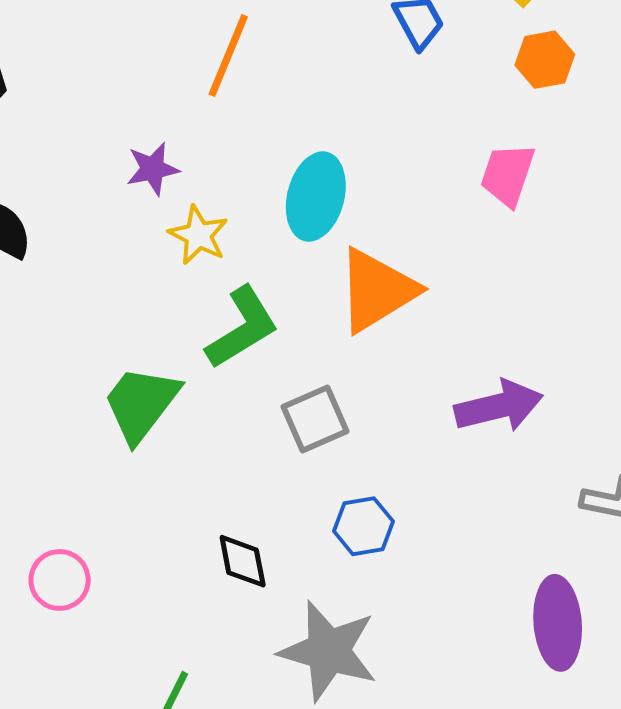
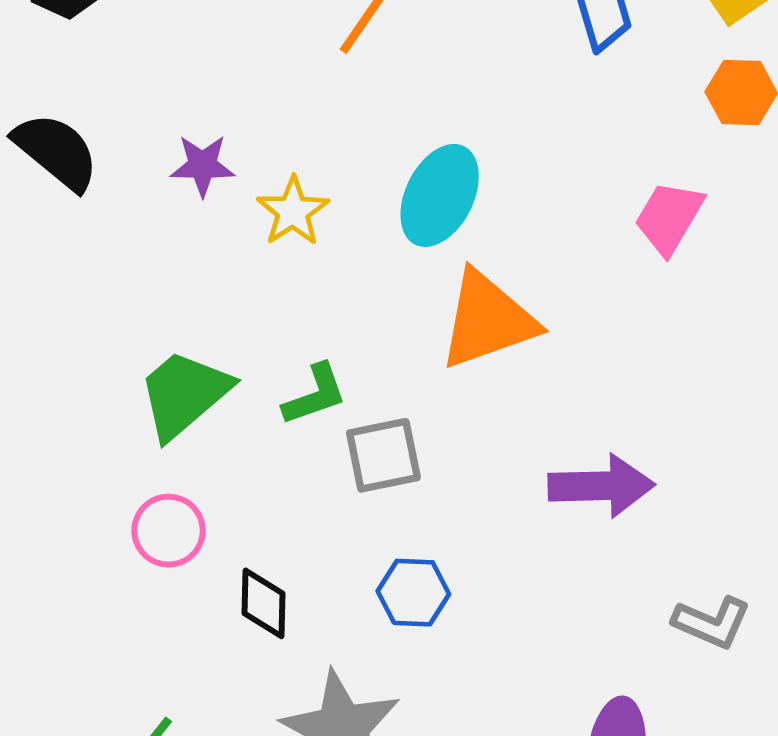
purple star: (153, 169) -> (202, 165), moved
green L-shape: (242, 328) -> (315, 395), moved, size x0.7
pink circle: (60, 580) -> (169, 531), moved

